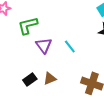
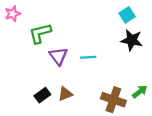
cyan line: (70, 46) -> (88, 57), turned -56

